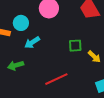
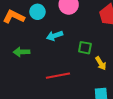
cyan arrow: (32, 42) -> (55, 36), moved

